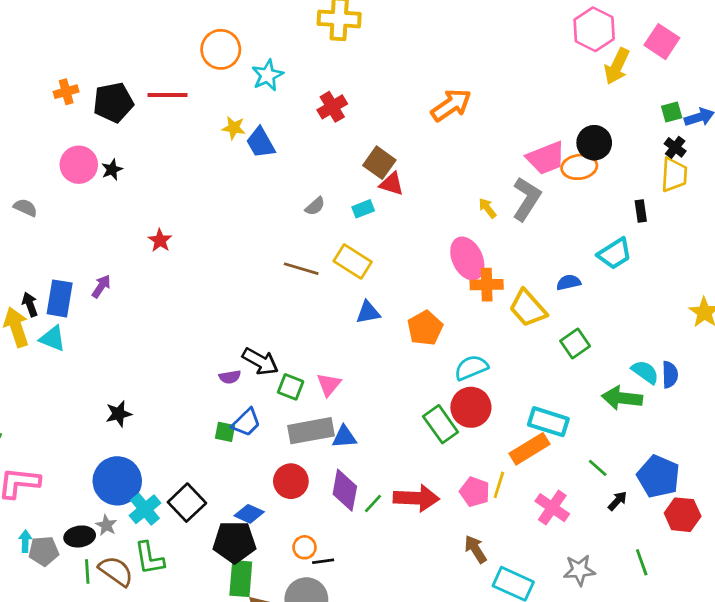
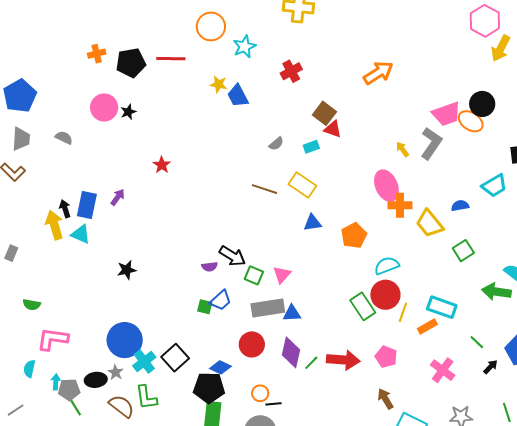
orange ellipse: (579, 167) -> (471, 121), turned 40
black star: (119, 414) -> (127, 270), moved
orange rectangle: (530, 449) -> (427, 327), size x0.7
yellow line: (499, 485) -> (403, 312), moved
green line: (87, 572) -> (76, 407), moved, turned -30

